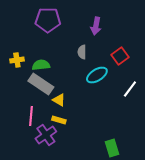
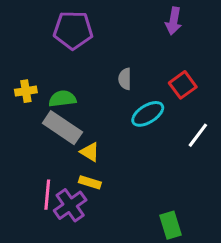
purple arrow: (96, 26) -> (174, 21), moved
pink line: (31, 116) -> (47, 195), moved

